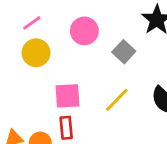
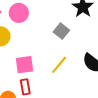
pink circle: (84, 31) -> (19, 13), moved

